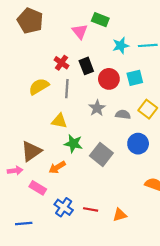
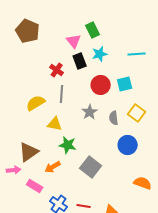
green rectangle: (100, 20) -> (93, 30), turned 42
cyan star: (121, 45) -> (100, 54), moved
black rectangle: (86, 66) -> (80, 61), moved
yellow semicircle: (39, 86) -> (36, 103), moved
gray semicircle: (123, 115) -> (114, 118), turned -104
gray square: (101, 154) -> (91, 167), moved

